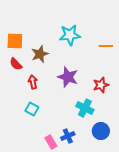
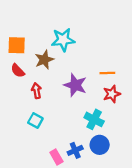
cyan star: (70, 35) -> (63, 40), moved
orange line: (106, 46) -> (107, 73), moved
blue circle: (101, 131) -> (100, 145), moved

